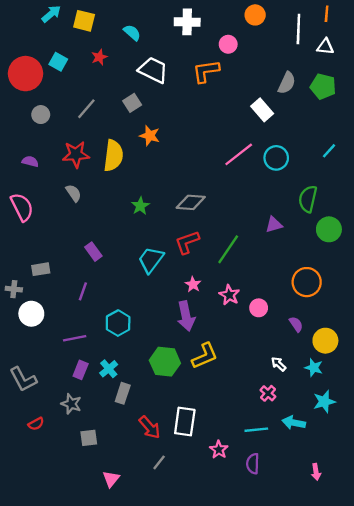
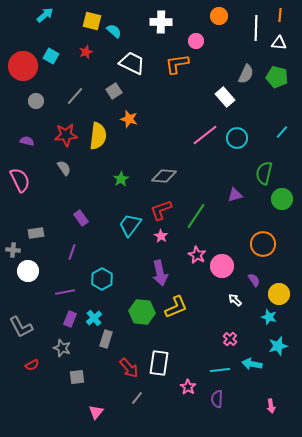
yellow square: (84, 21) -> (92, 21), moved
pink star: (193, 284) -> (161, 236), moved
pink circle: (259, 308) -> (222, 266), size x1.5
white arrow: (279, 364) -> (235, 300), moved

